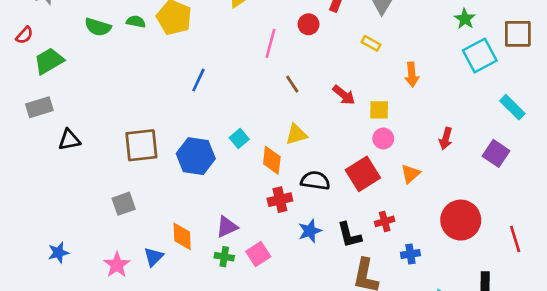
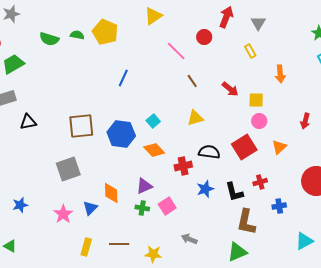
pink line: (270, 43) -> (176, 51), turned -60
yellow rectangle: (371, 43) -> (250, 51), turned 32
orange diamond: (272, 160) -> (154, 150), moved, turned -50
gray square: (124, 204) -> (68, 169), size x1.4

